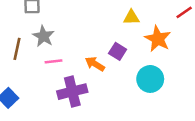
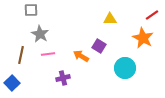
orange star: (158, 39) -> (143, 38), moved
brown line: (17, 49) -> (21, 55), moved
purple cross: (72, 92) -> (63, 78), size x0.6

